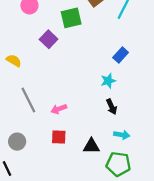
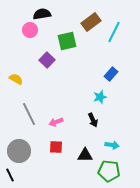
black arrow: (112, 107) -> (93, 120), moved
gray circle: (17, 142) -> (19, 151), size x1.5

